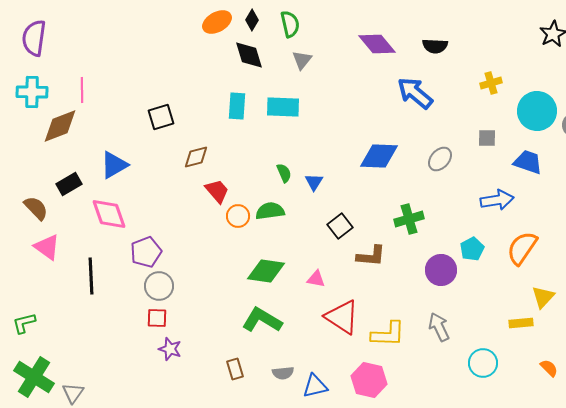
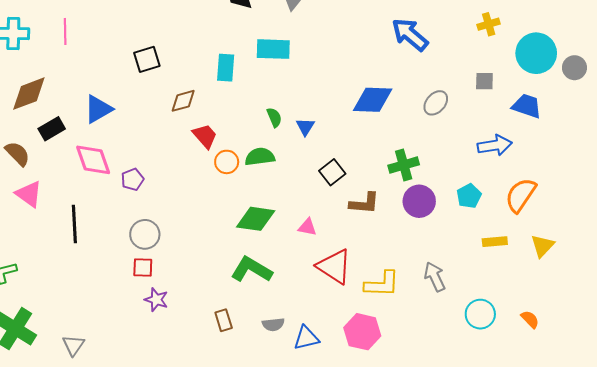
cyan rectangle: (237, 106) -> (226, 68), moved
brown diamond: (60, 126) -> (29, 94), moved
purple pentagon: (146, 252) -> (132, 179), moved, size x0.7
purple circle: (441, 270) -> (419, 201), moved
yellow rectangle: (521, 323) -> (495, 242), moved
orange semicircle: (549, 368) -> (530, 319), moved
gray triangle: (73, 393) -> (73, 345), moved

